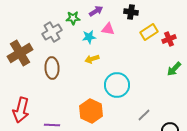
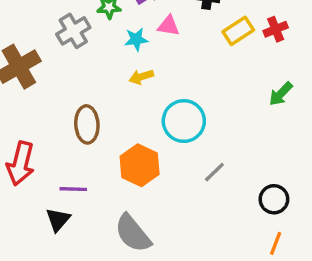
red cross: (169, 39) -> (276, 29), moved
brown ellipse: (52, 68) -> (87, 124), moved
gray line: (144, 115) -> (214, 172), moved

